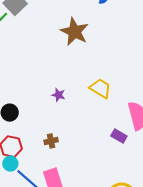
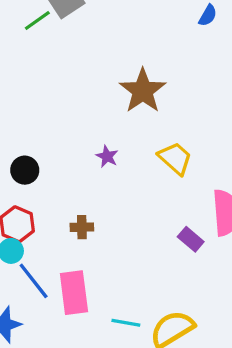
brown star: (75, 32) -> (143, 91), moved

